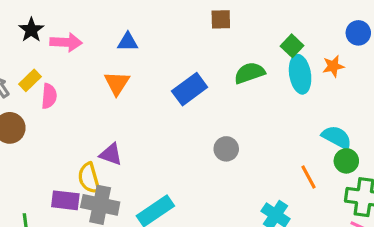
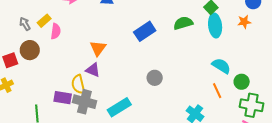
orange star: (333, 66) -> (244, 22), moved
orange triangle: (117, 83) -> (98, 48), moved
cyan semicircle: (337, 137) -> (221, 66), moved
gray circle: (226, 149) -> (155, 78), moved

